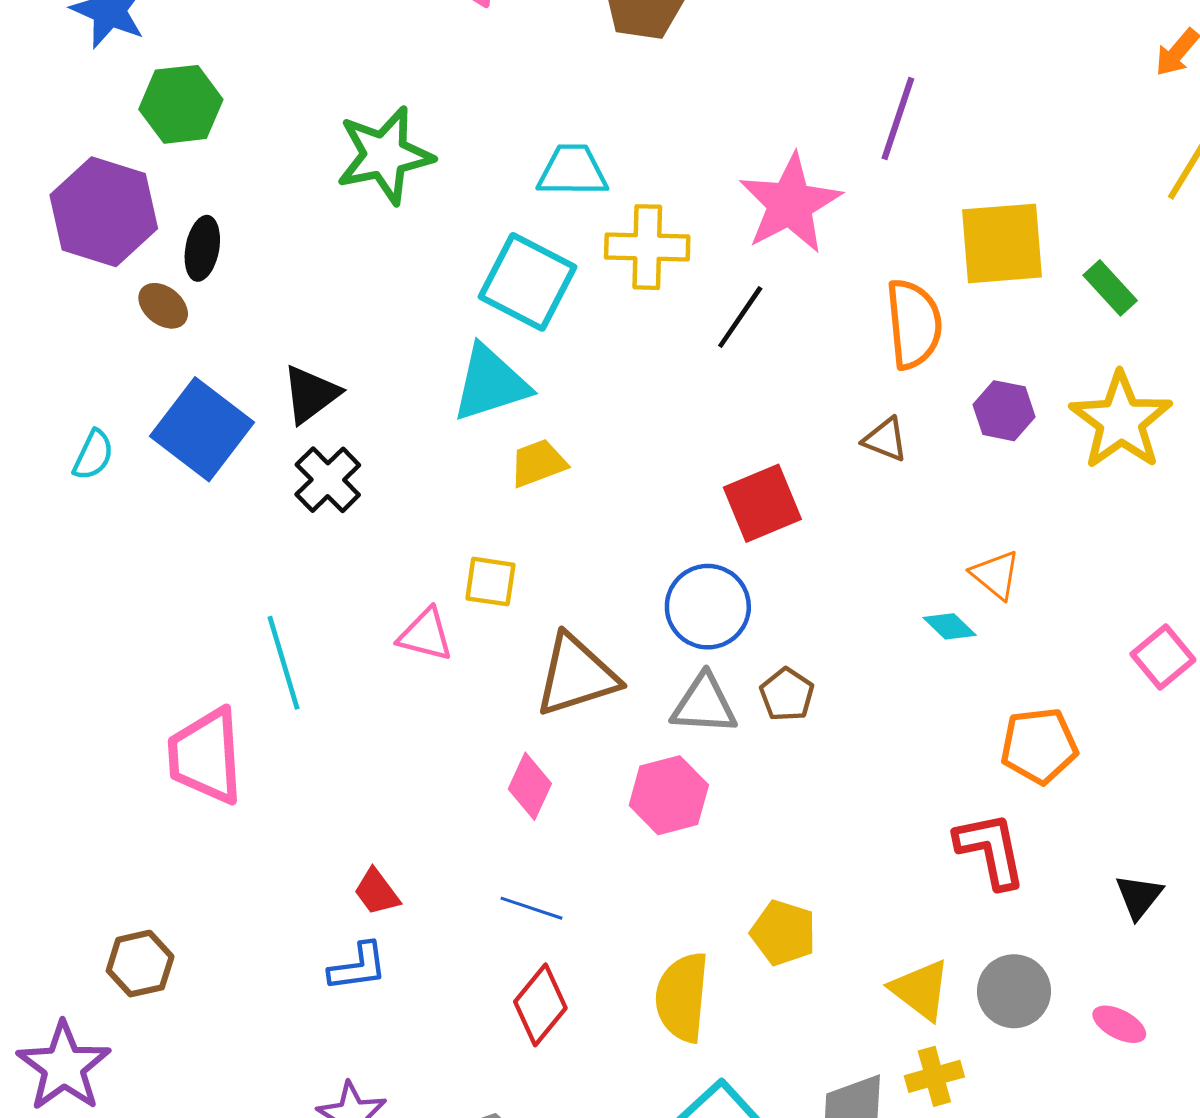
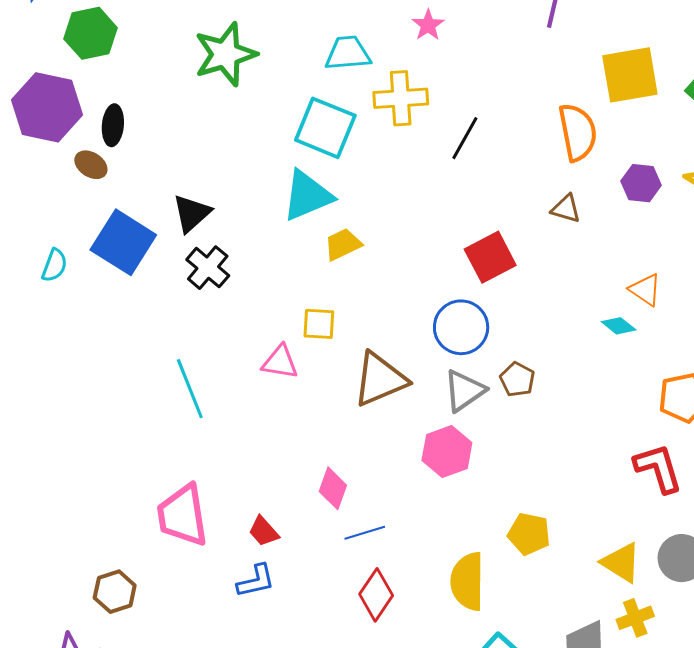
pink star: (790, 204) -> (428, 25), moved, size x0.5
gray triangle: (704, 704) -> (464, 391), turned -33
pink trapezoid: (206, 756) -> (183, 515), moved
pink diamond: (530, 786) -> (333, 488), moved
blue line: (532, 908) -> (365, 533), turned -30

